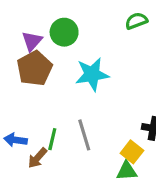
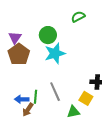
green circle: (64, 32) -> (48, 35), moved
blue arrow: (15, 140) -> (22, 99), moved
green triangle: (127, 171) -> (73, 112), moved

